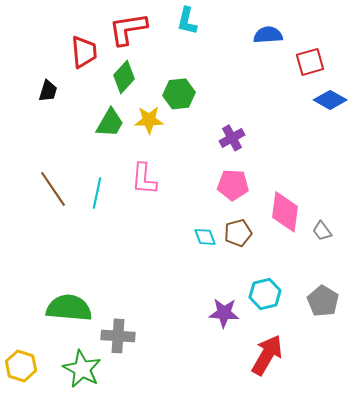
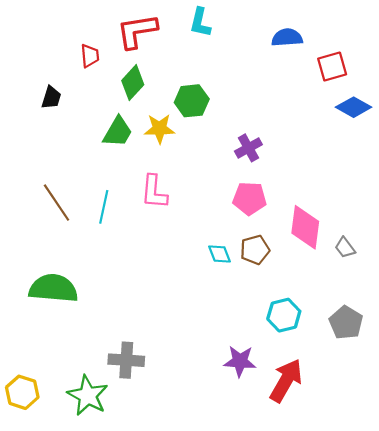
red trapezoid: (84, 52) -> (90, 56), size x0.7
green semicircle: (69, 308) -> (53, 288), moved
purple star: (224, 313) -> (240, 361), moved

